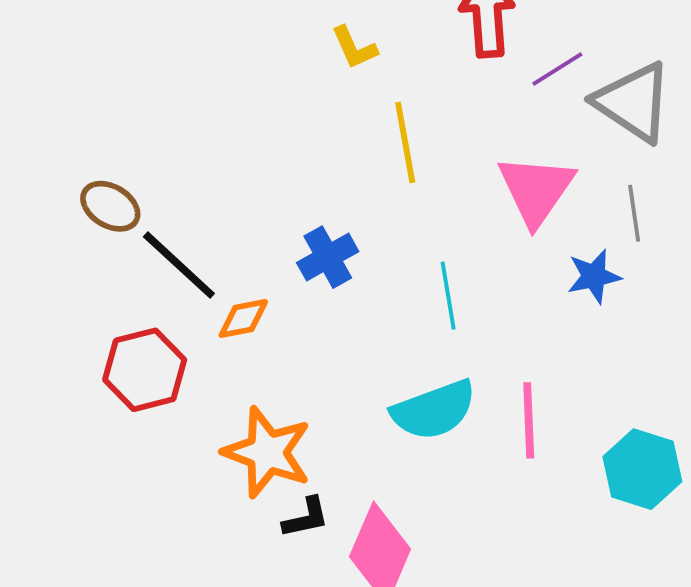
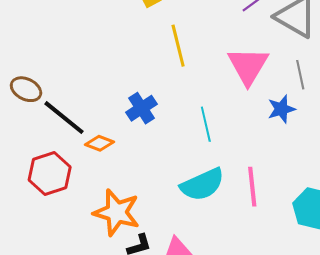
orange diamond: (243, 318) -> (100, 143), turned 36

